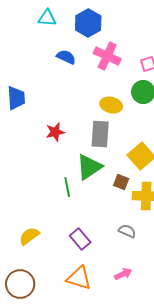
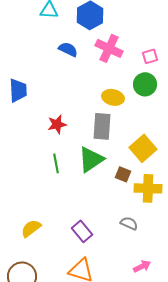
green line: (67, 187) -> (56, 163), moved
pink arrow: (123, 274) -> (142, 266), moved

